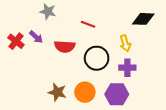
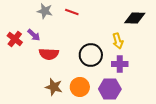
red line: (88, 24) -> (72, 12), moved
red semicircle: (65, 47) -> (49, 54), moved

